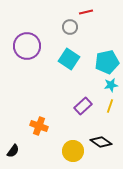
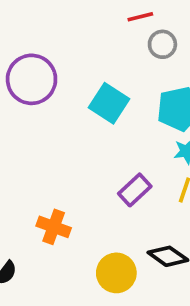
gray circle: (70, 27) -> (162, 44), moved

